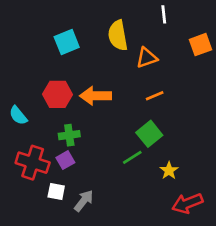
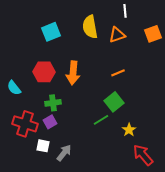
orange triangle: (147, 58) -> (117, 35), moved
orange arrow: (96, 96) -> (73, 73), turned -85
red arrow: (187, 203) -> (143, 155), turned 70

